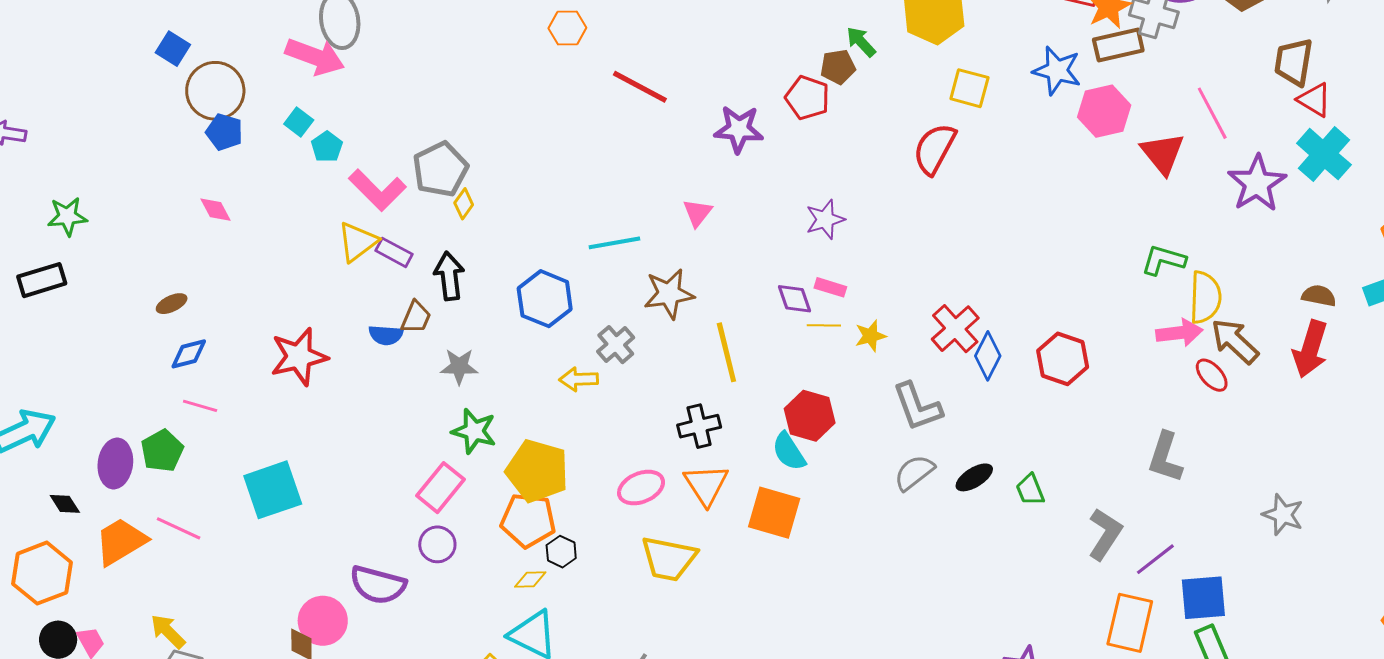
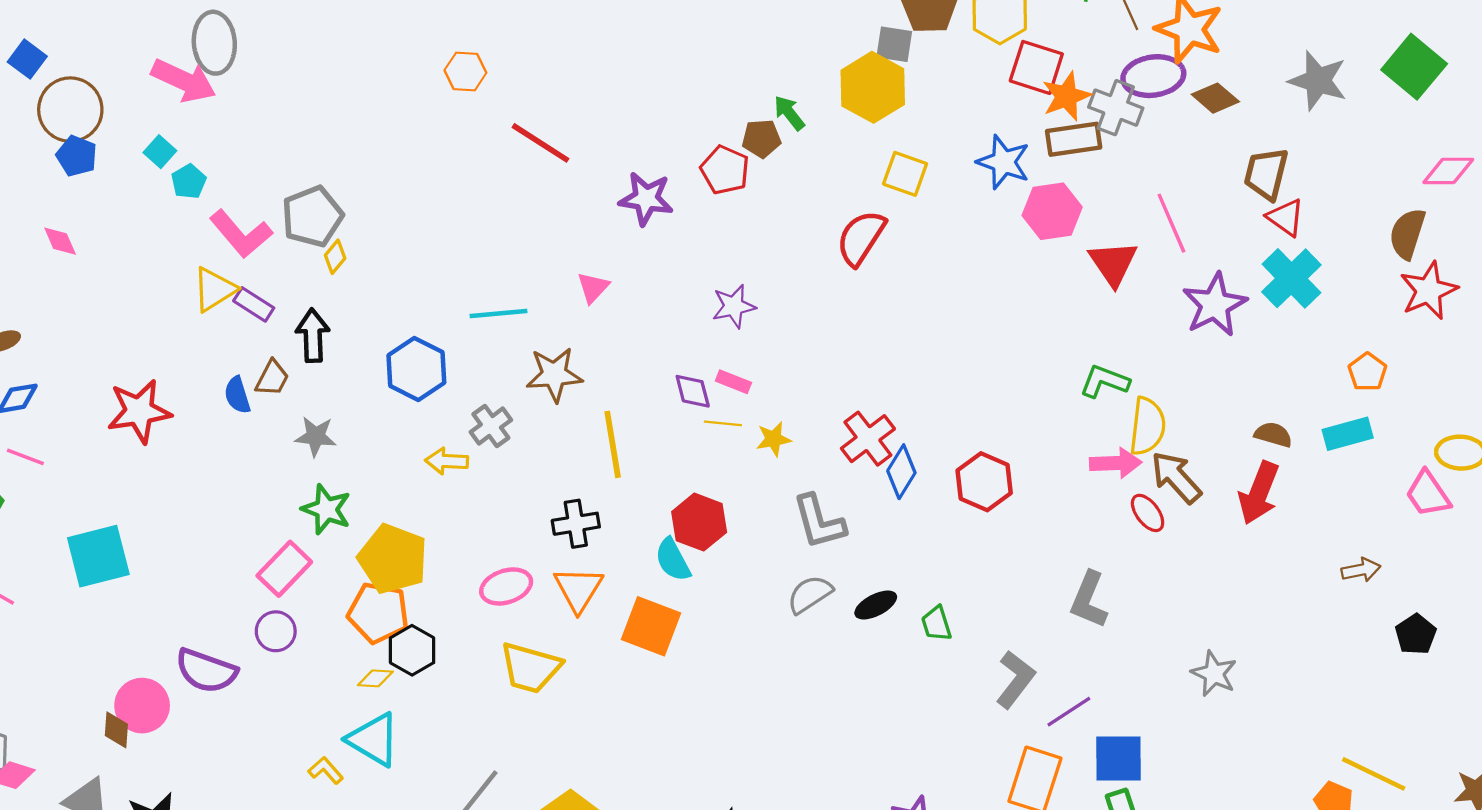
blue semicircle: (386, 335) -> (237, 395), turned 64
black hexagon: (561, 552) -> (412, 650), size x1.4

